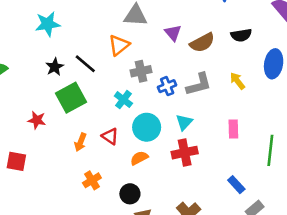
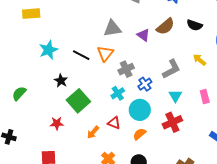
black semicircle: (241, 35) -> (195, 25), turned 42
brown semicircle: (202, 43) -> (165, 26), moved
black line: (85, 64) -> (81, 55), moved
blue cross: (167, 86) -> (145, 84), moved
cyan cross: (123, 100) -> (118, 93), turned 32
cyan triangle: (184, 122) -> (175, 96), moved
orange arrow: (80, 142) -> (93, 132), turned 32

